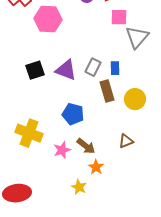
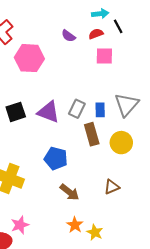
gray triangle: (137, 37) -> (127, 105), moved
pink star: (62, 150) -> (20, 225), moved
orange star: (96, 167) -> (75, 225), moved
yellow star: (79, 187) -> (95, 232), moved

